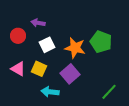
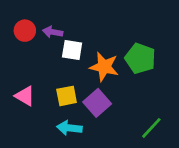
red circle: (18, 36) -> (25, 31), moved
white square: (47, 45) -> (72, 50), moved, turned 35
yellow square: (39, 69) -> (67, 96), moved, turned -35

